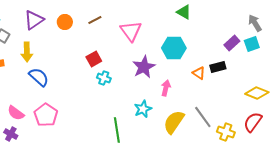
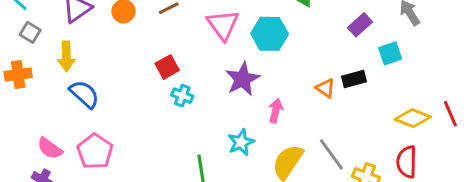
purple rectangle: (232, 43) -> (360, 25), moved
cyan square: (252, 44) -> (390, 53), moved
cyan hexagon: (174, 48) -> (270, 34), moved
red semicircle: (253, 122) -> (407, 162), turned -35

